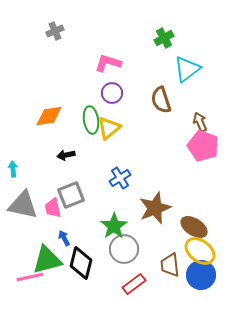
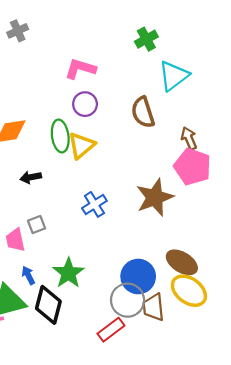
gray square: (71, 195) -> (37, 225), size x0.6
brown star: (155, 208) -> (155, 197), moved
green star: (114, 226) -> (68, 273), moved
gray circle: (124, 249) -> (128, 300), moved
blue circle: (201, 275) -> (138, 277), moved

